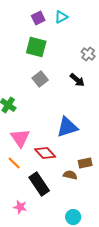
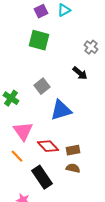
gray square: (40, 79) -> (42, 86), moved
blue triangle: (67, 127) -> (61, 110), moved
brown rectangle: (85, 163) -> (73, 150), moved

